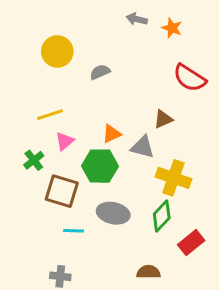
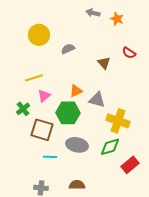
red semicircle: (190, 78) -> (129, 53), size x0.6
brown triangle: (163, 119) -> (104, 63), moved, turned -48
green diamond: (162, 216) -> (110, 147), turned 30
brown semicircle: (148, 272) -> (77, 185), moved

